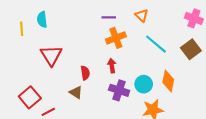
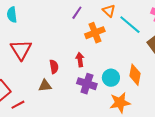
purple line: (109, 17) -> (77, 13), turned -56
orange cross: (116, 38) -> (95, 33), moved
cyan line: (156, 44) -> (130, 25), moved
brown triangle: (76, 92) -> (45, 86), turned -40

